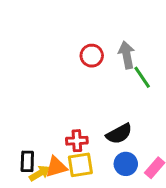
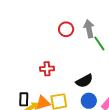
red cross: (77, 141) -> (47, 69), moved

